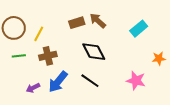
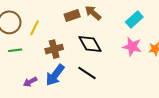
brown cross: (48, 56) -> (54, 49), moved
pink star: (136, 81) -> (132, 47), moved

